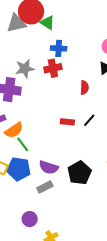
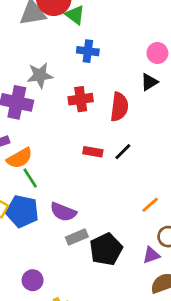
red cross: (53, 68) -> (81, 99), moved
red semicircle: (84, 88) -> (119, 107), size x1.5
black pentagon: (79, 173) -> (106, 249), moved
gray rectangle: (45, 187) -> (77, 237), moved

